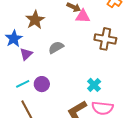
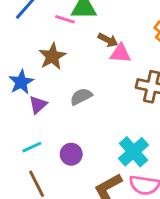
purple circle: (42, 84) -> (71, 154), moved
cyan cross: (94, 85) -> (133, 152), size x1.5

